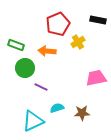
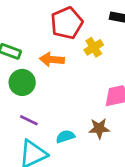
purple line: (41, 87) -> (29, 120), moved
brown star: (82, 113) -> (99, 128), moved

